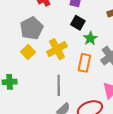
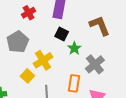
yellow square: (28, 52) -> (27, 76), moved
orange rectangle: (84, 63) -> (74, 83), moved

